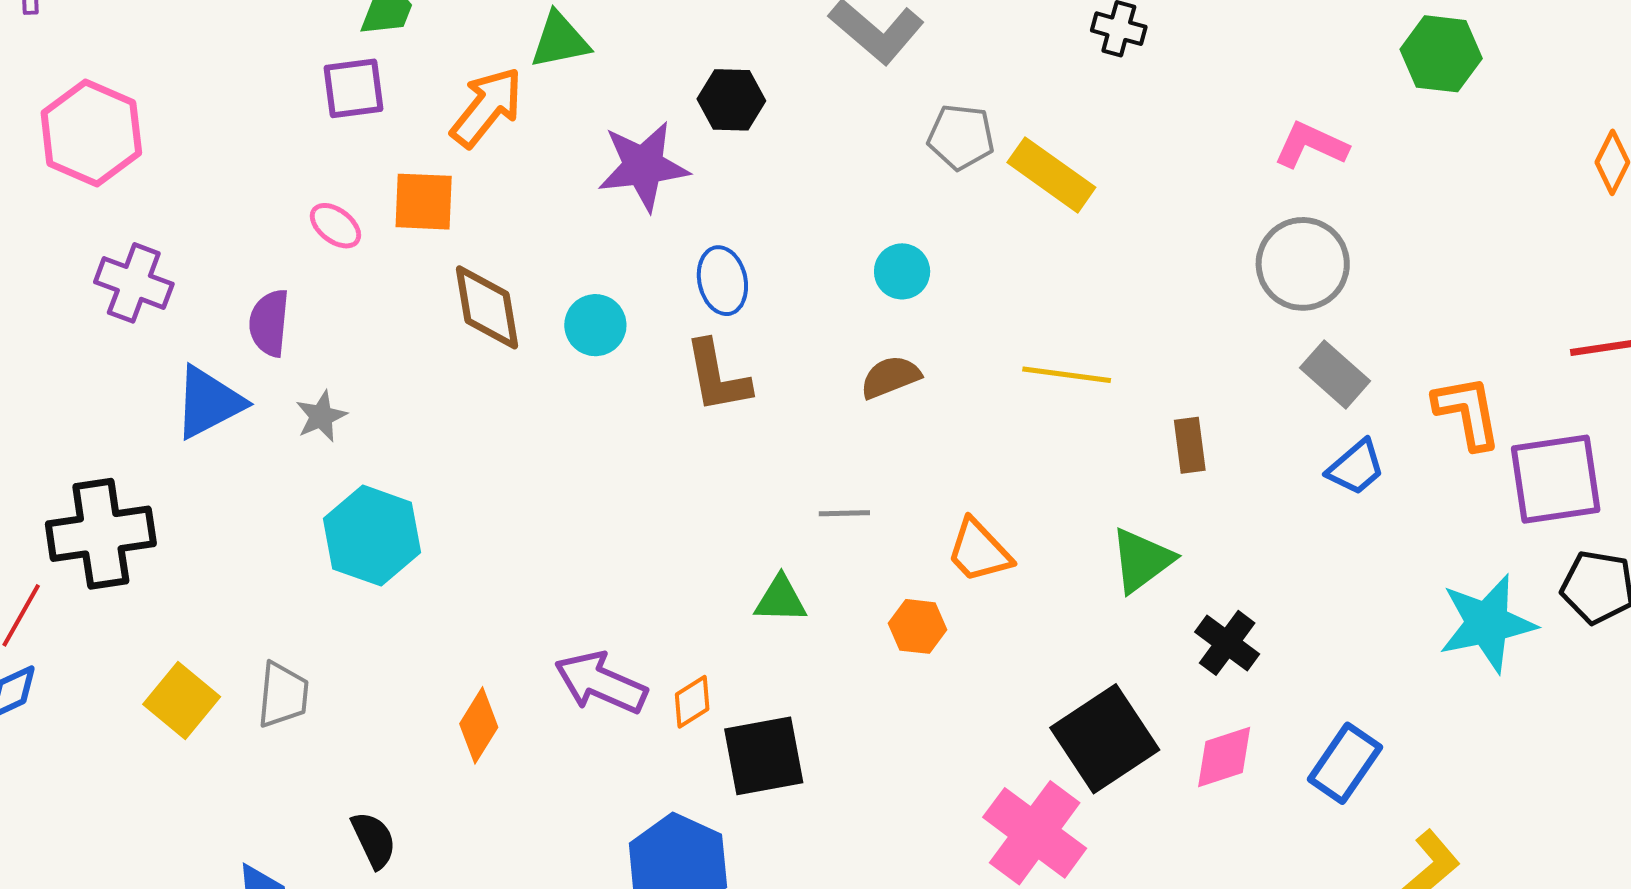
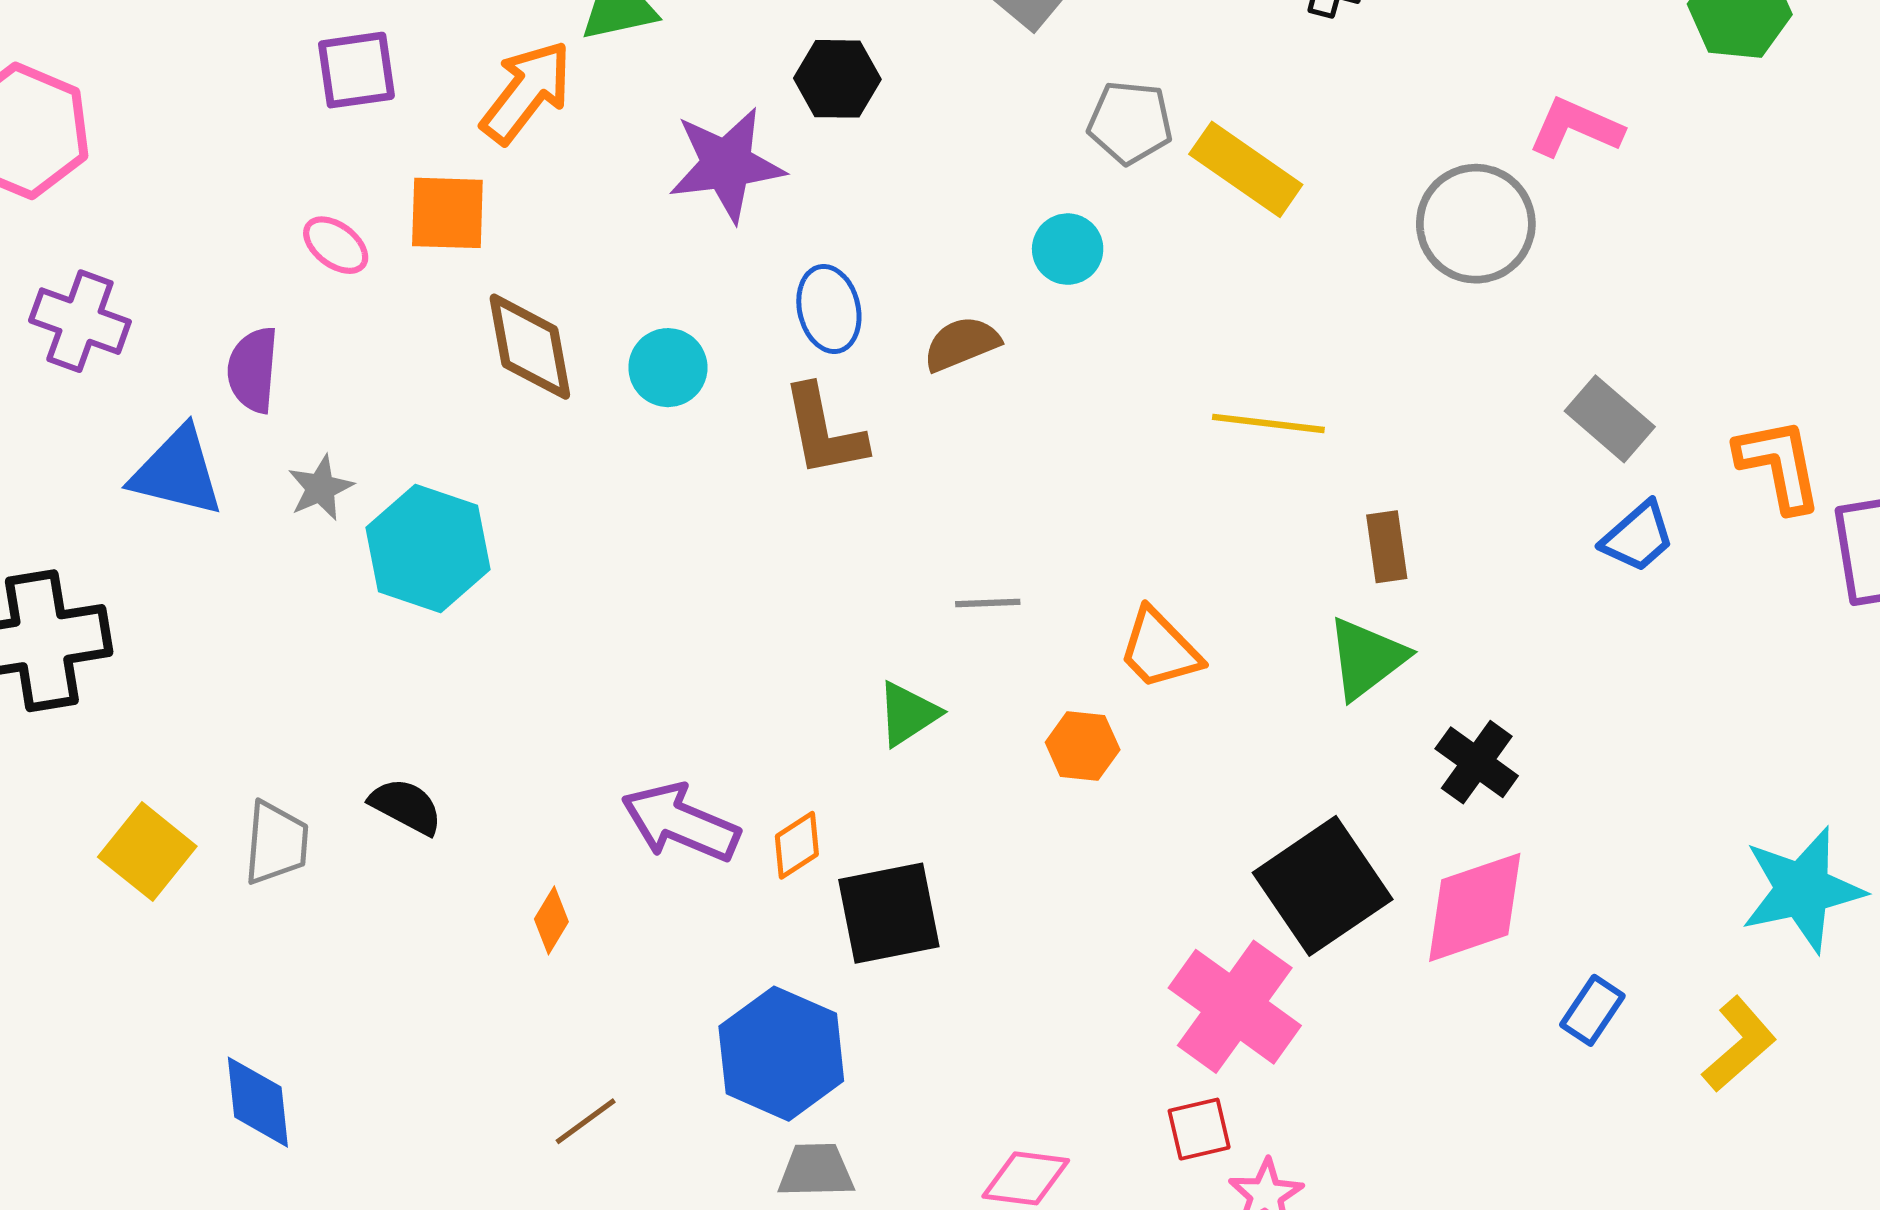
gray circle: (1303, 264) -> (1476, 224), moved
cyan circle: (902, 271) -> (1068, 249), moved
brown semicircle: (890, 377) -> (962, 344), moved
blue triangle: (209, 402) -> (177, 472), turned 42
brown rectangle: (1190, 445) -> (1387, 547), moved
cyan hexagon: (372, 536) -> (428, 548), moved
green triangle: (781, 599) -> (908, 714), turned -34
cyan star: (1487, 623) -> (1802, 890), moved
orange diamond: (479, 725) -> (551, 920), moved, size x0.7
pink diamond: (1224, 757) -> (1475, 907), size x1.4
blue rectangle: (1345, 763) -> (1592, 1010), moved, size x0.7
black semicircle: (374, 840) -> (406, 806), moved, turned -36

